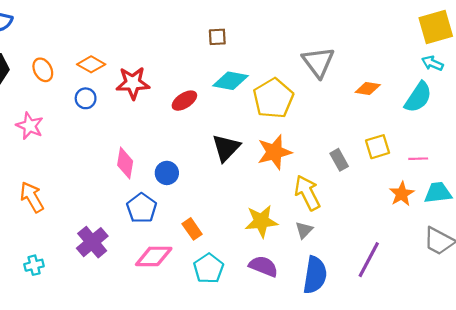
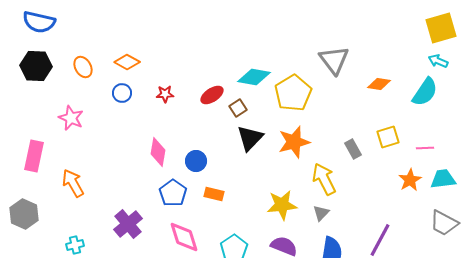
brown square: (217, 37) -> (238, 108), moved, turned -30
red star: (133, 83) -> (165, 94), moved, size x0.6
orange rectangle: (192, 229) -> (214, 194), moved, turned -42
pink diamond: (154, 256) -> (184, 237), turned 72

